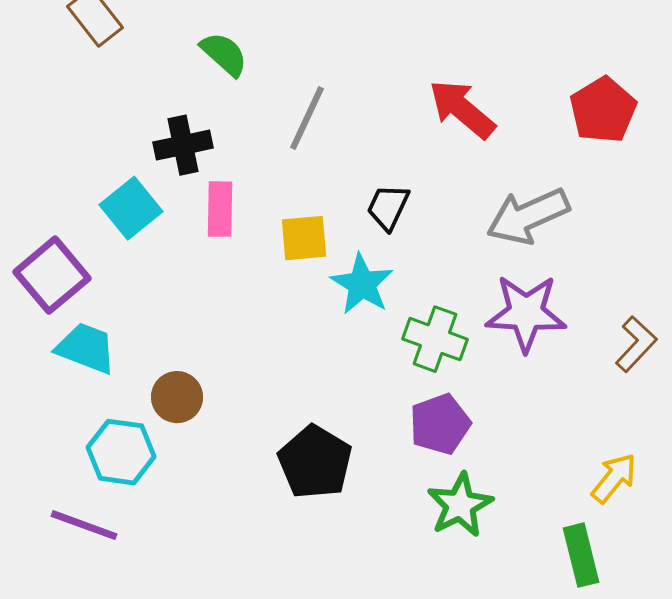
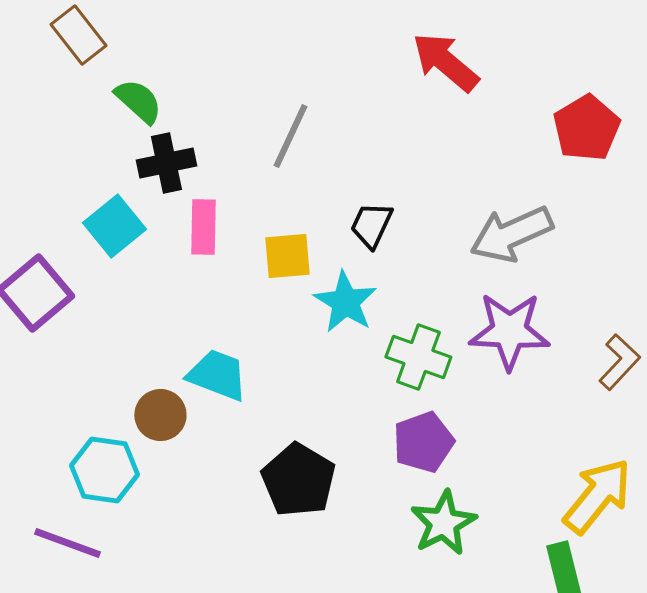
green semicircle: (224, 54) -> (138, 101), moved
red arrow: (462, 109) -> (445, 62), moved
cyan trapezoid: (86, 348) -> (217, 375), moved
yellow arrow: (614, 478) -> (597, 496), size x1.5

